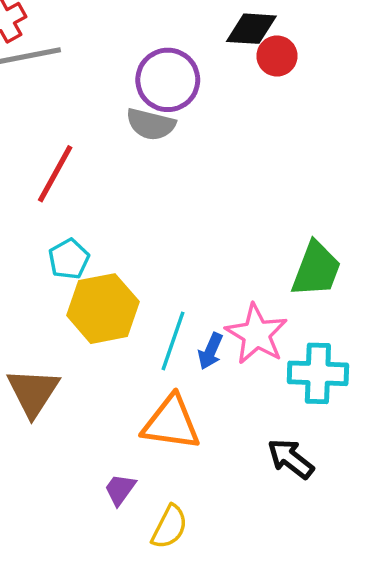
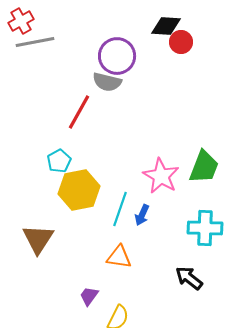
red line: (55, 174) -> (79, 112), moved
pink star: (257, 334) -> (161, 176), moved
orange triangle: (171, 423) -> (119, 257), size x0.7

